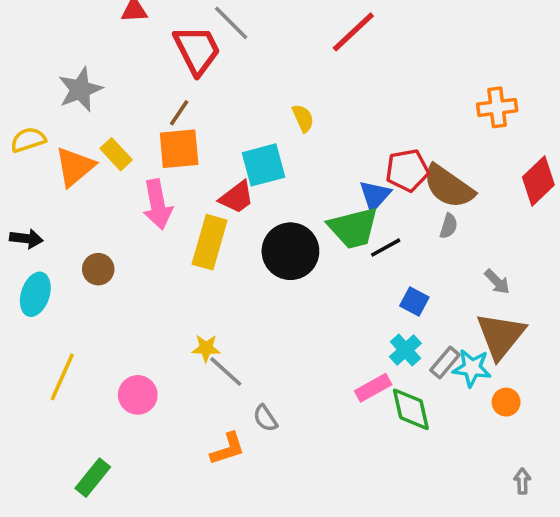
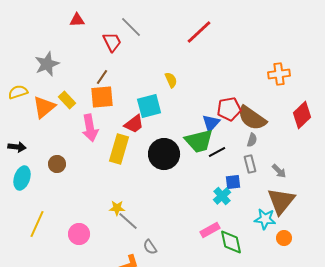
red trapezoid: (197, 50) -> (112, 42), size x0.7
blue square: (414, 301) -> (233, 182), turned -35
cyan cross: (405, 350) -> (222, 196), moved
gray rectangle: (445, 363) -> (250, 164), moved, turned -54

